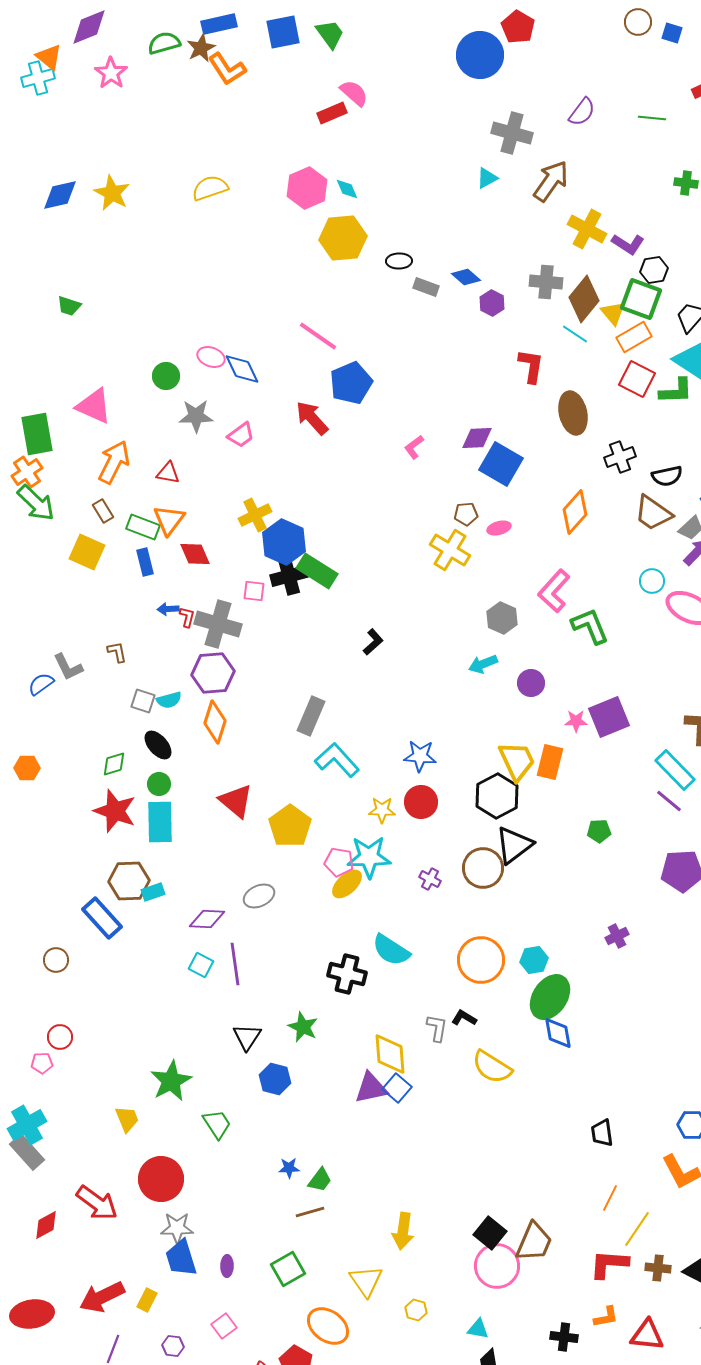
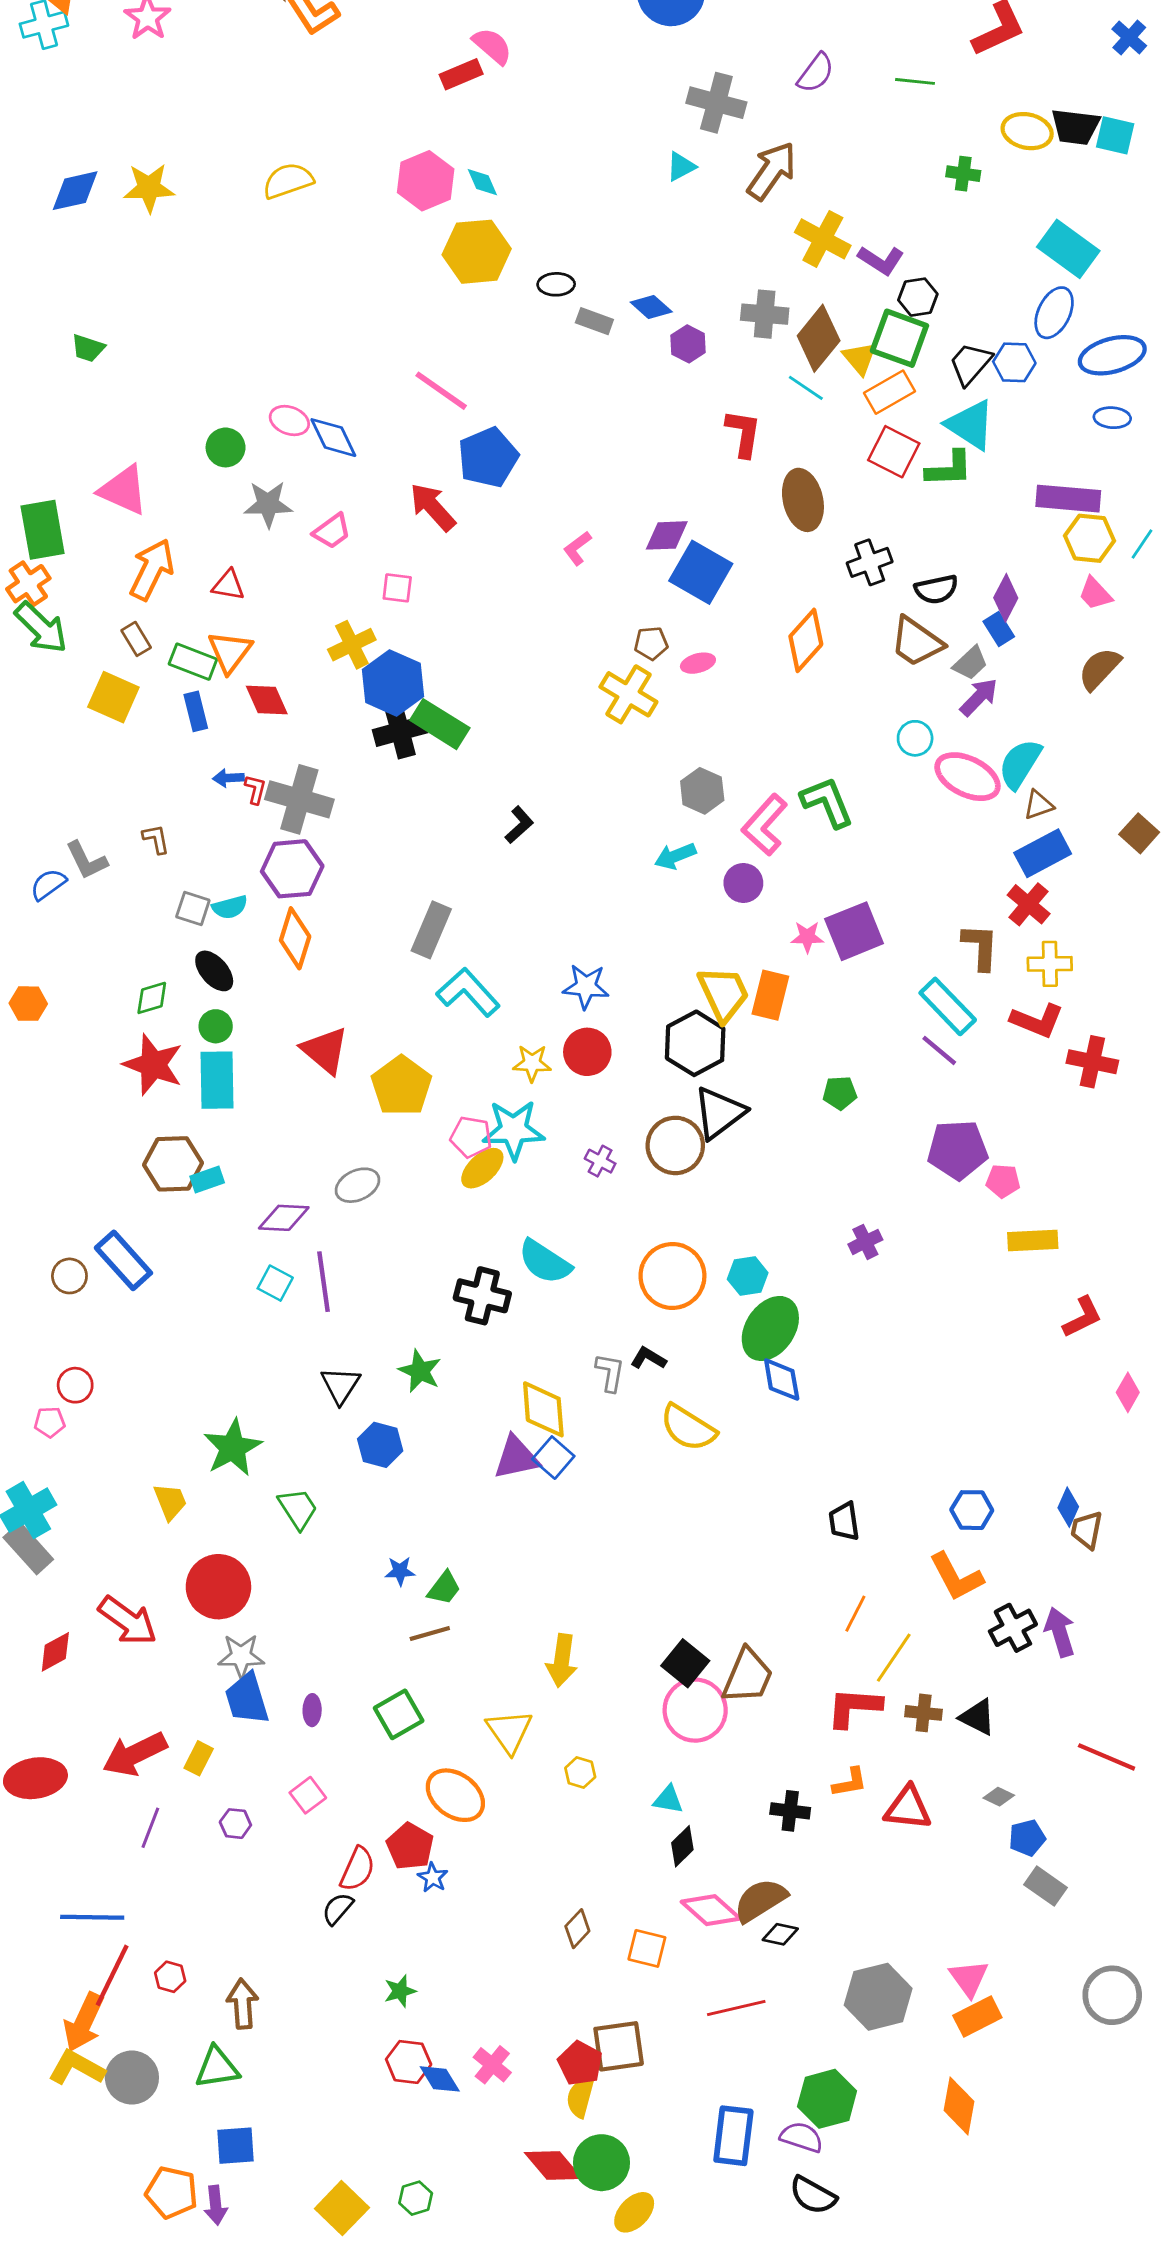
yellow star: (112, 193) -> (149, 188), turned -30
pink square: (254, 591) -> (397, 588), moved
pink L-shape: (554, 591) -> (765, 825), moved
blue rectangle: (102, 918) -> (123, 1260), moved

